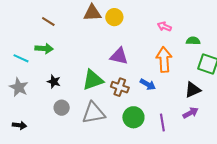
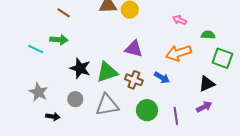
orange arrow: (164, 60) -> (179, 53), turned -105
black star: (54, 82) -> (80, 68), moved, size x1.5
gray star: (19, 87) -> (38, 92), moved
black arrow: (19, 125) -> (53, 117), moved

